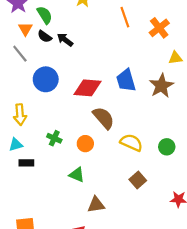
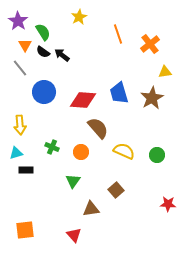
green triangle: (77, 175) -> (73, 181), turned 42
brown square: (138, 180) -> (116, 190), moved

